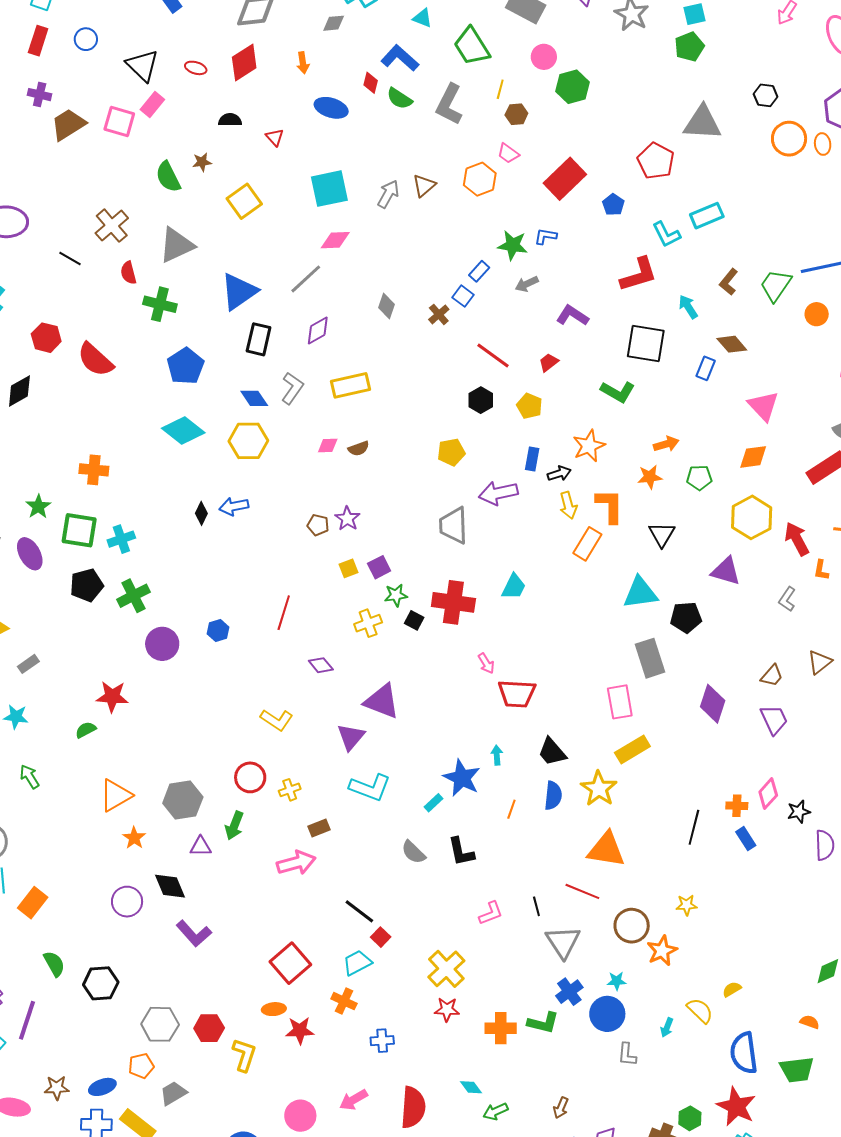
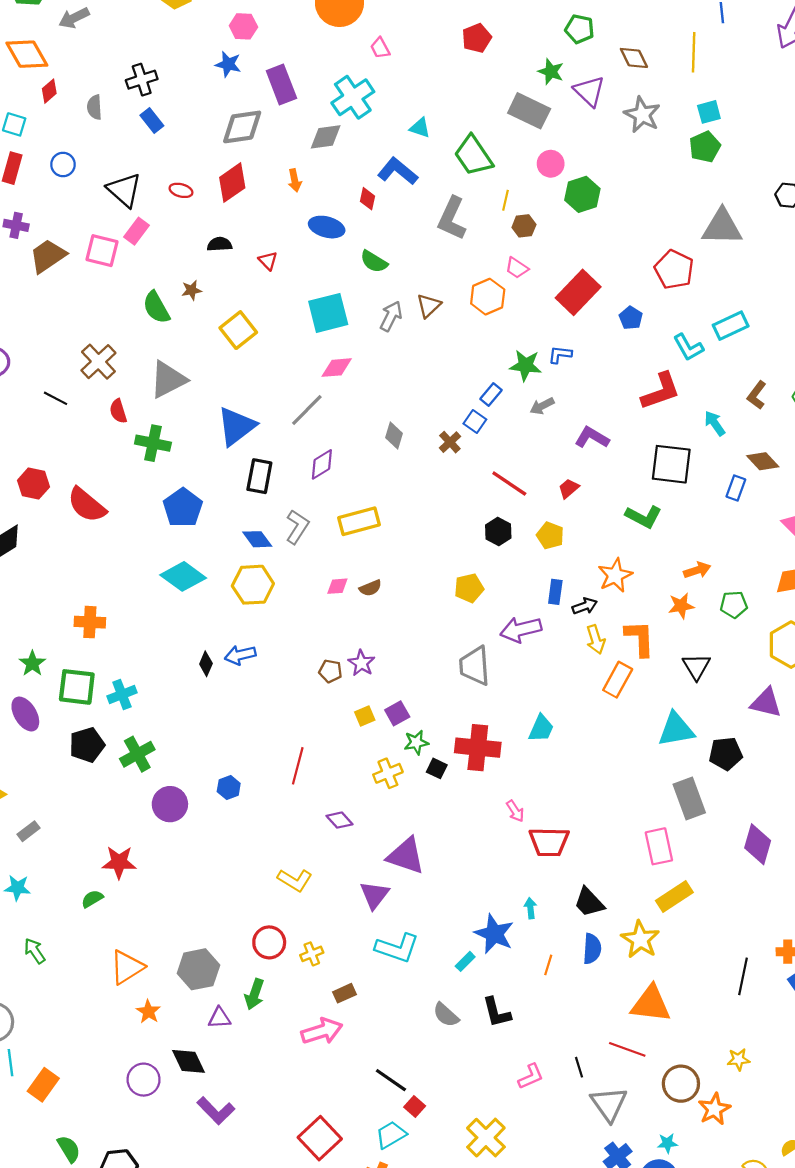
gray diamond: (334, 23) -> (326, 137), size x1.4
green semicircle: (399, 99) -> (374, 262), moved

